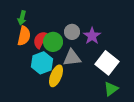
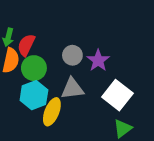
red semicircle: (40, 40) -> (26, 45), moved
green circle: (53, 42) -> (34, 68), moved

